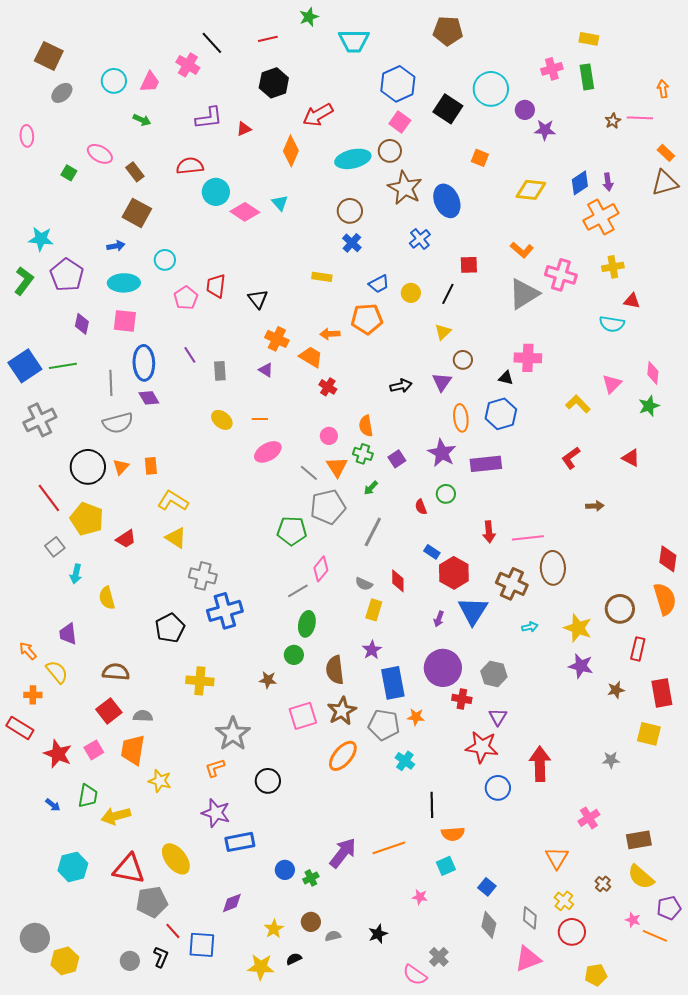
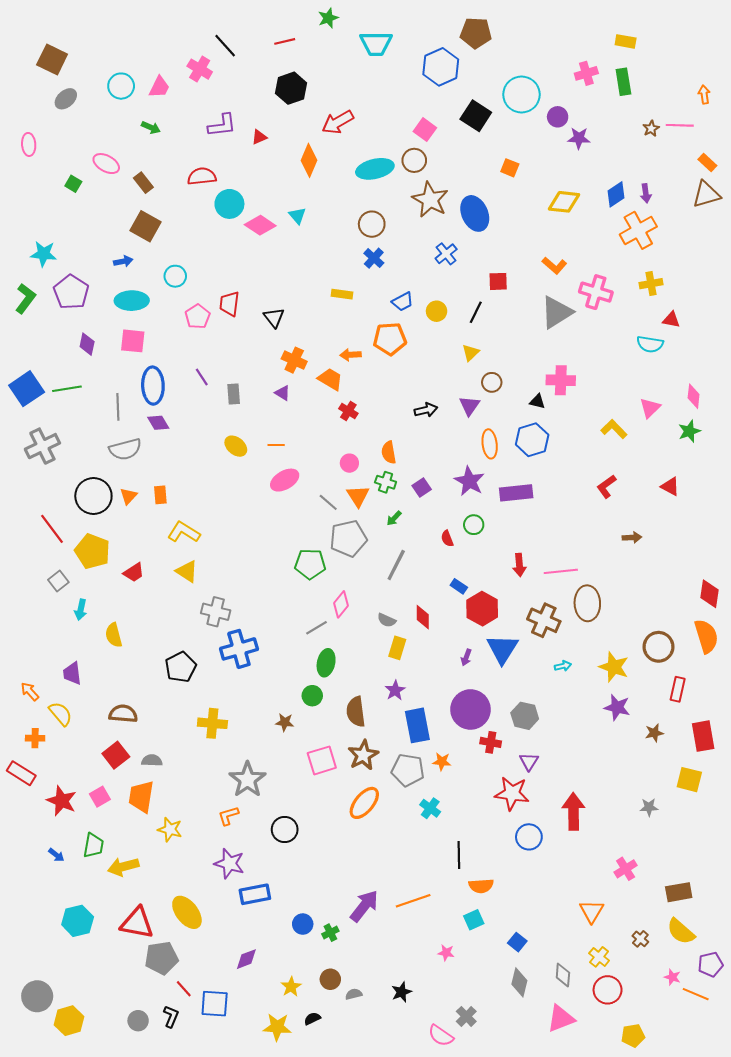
blue hexagon: (398, 84) -> (441, 67), moved

